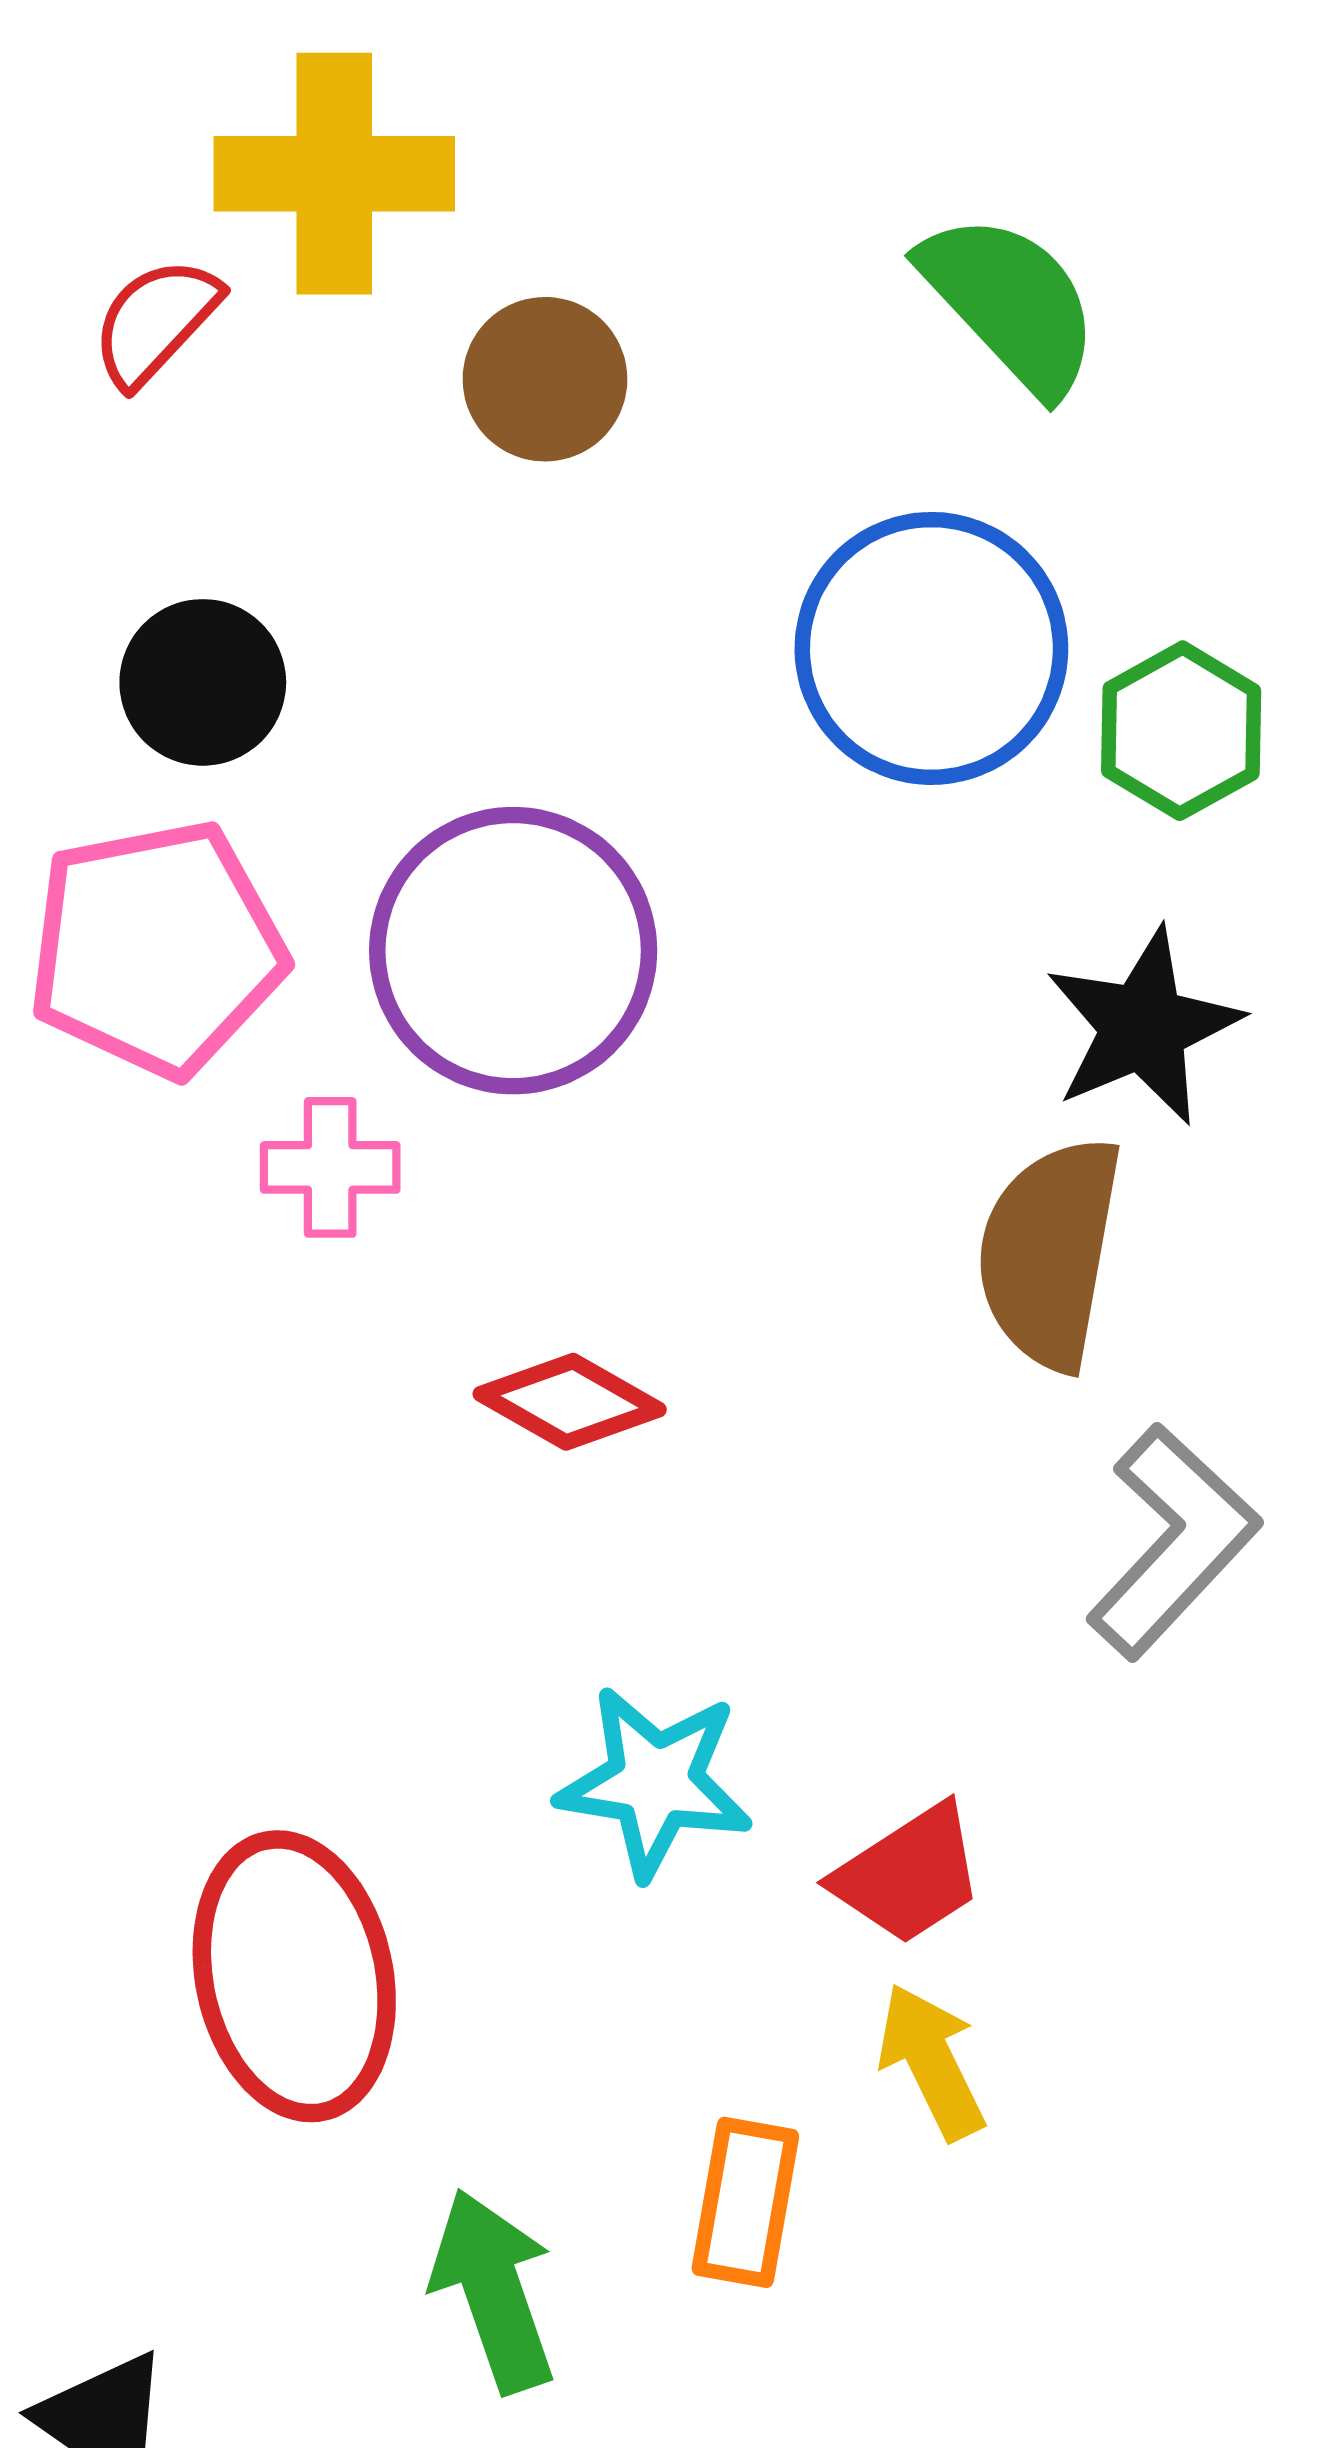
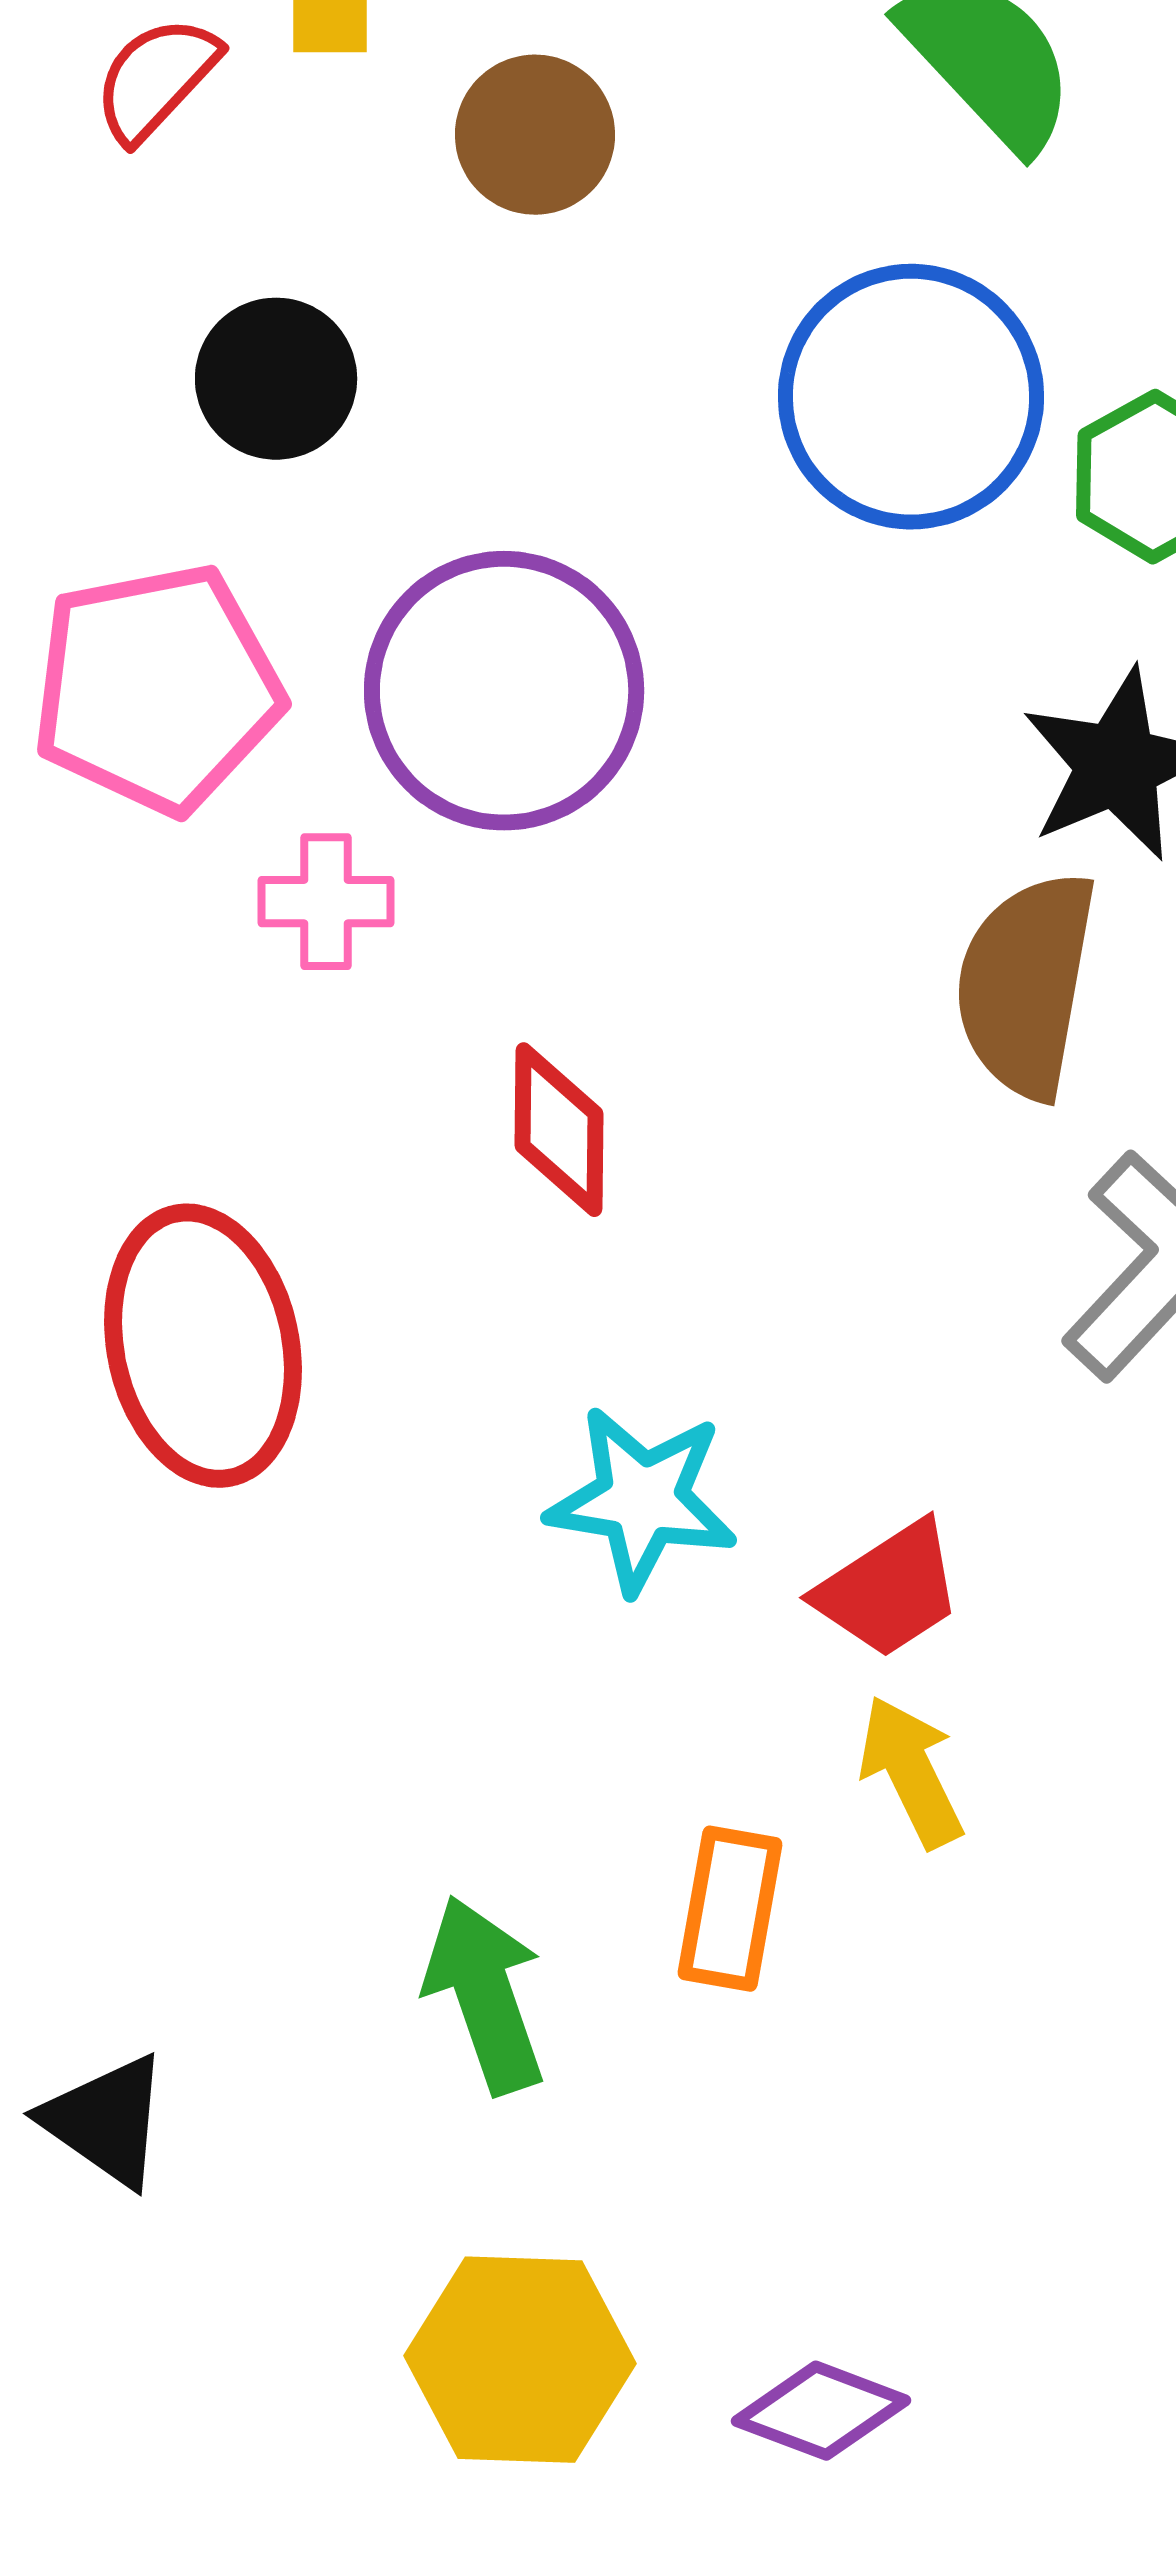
black circle: (203, 682) -> (276, 379), moved
red diamond: (570, 1402) -> (559, 1130), turned 61
red ellipse: (294, 1976) -> (203, 1346), moved

